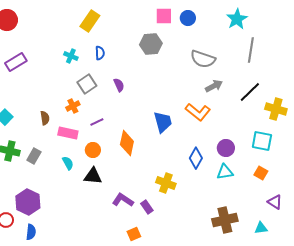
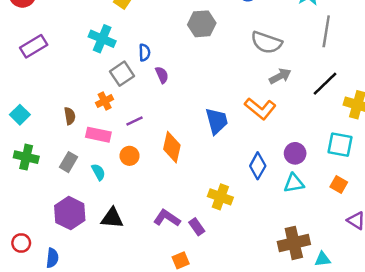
blue semicircle: (100, 53) -> (144, 52), moved
cyan cross: (71, 56) -> (102, 39), size x1.5
gray rectangle: (34, 156) -> (68, 162), moved
black triangle: (93, 176) -> (112, 218), moved
purple hexagon: (28, 202) -> (70, 213), moved
cyan triangle: (261, 228) -> (322, 259), moved

